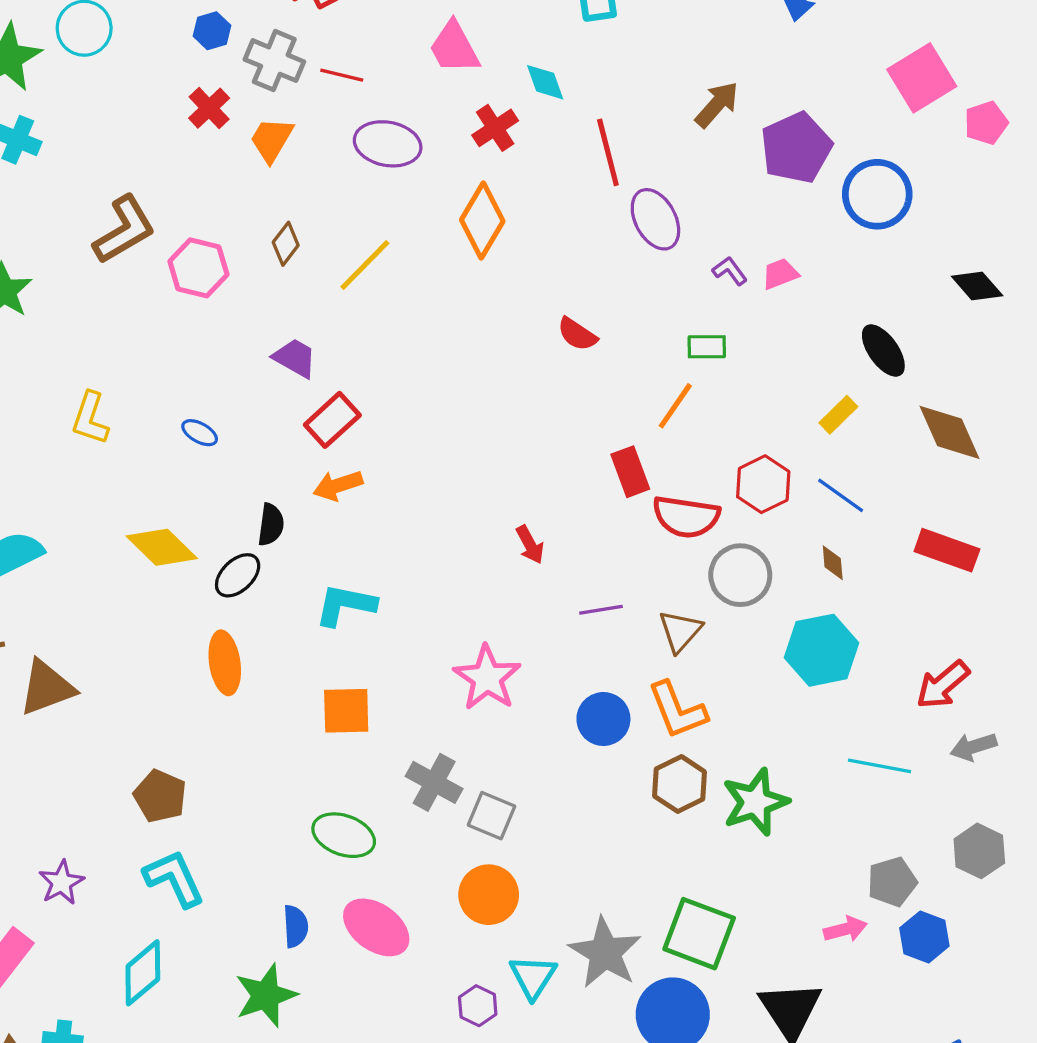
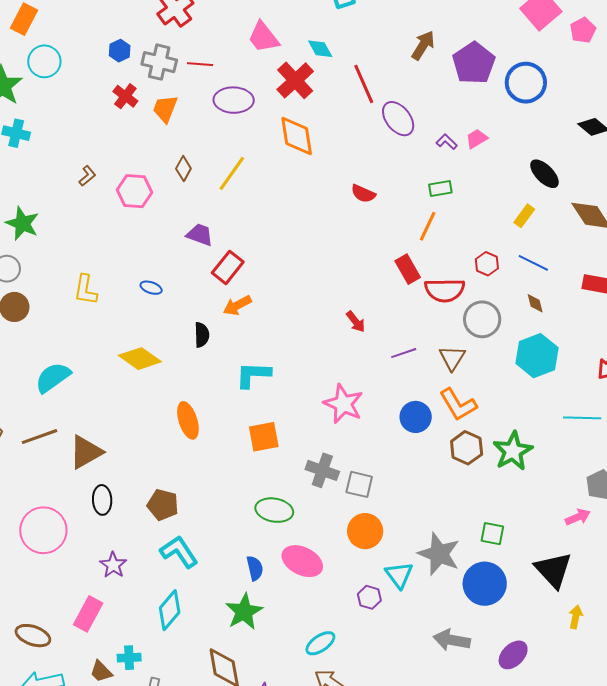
red cross: (495, 128) -> (295, 80), size x1.4
orange diamond: (482, 221) -> (297, 136), turned -30
brown L-shape: (124, 230) -> (87, 176), size x0.5
red hexagon: (763, 484) -> (487, 264), size x0.7
black ellipse: (238, 575) -> (102, 500), moved, turned -40
green square: (699, 934) -> (492, 534), size x0.6

